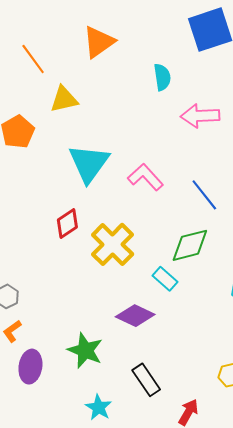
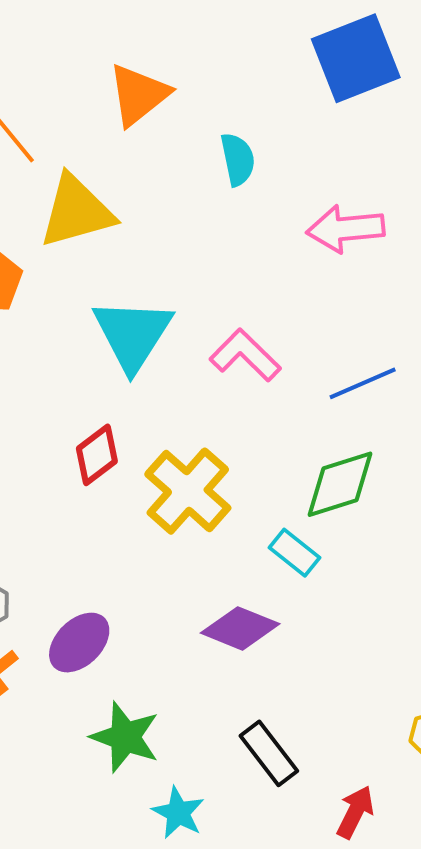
cyan semicircle: (162, 77) -> (238, 159), moved
yellow triangle: (64, 99) -> (76, 211), size x1.4
blue line: (204, 195) -> (363, 383), turned -72
green star: (85, 350) -> (125, 737), moved
purple ellipse: (30, 367) -> (79, 643), moved, turned 40

